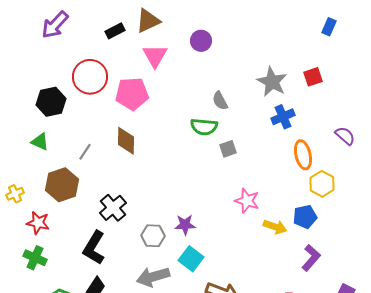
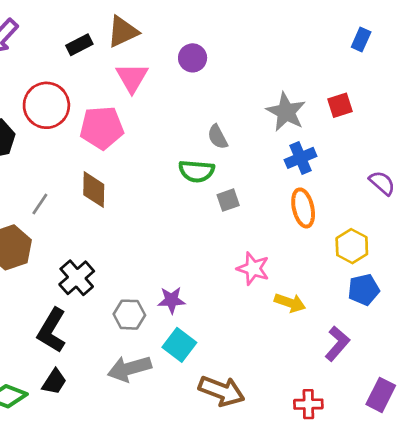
orange ellipse: (303, 155) -> (303, 208), moved
blue pentagon: (305, 217) -> (364, 290), moved

